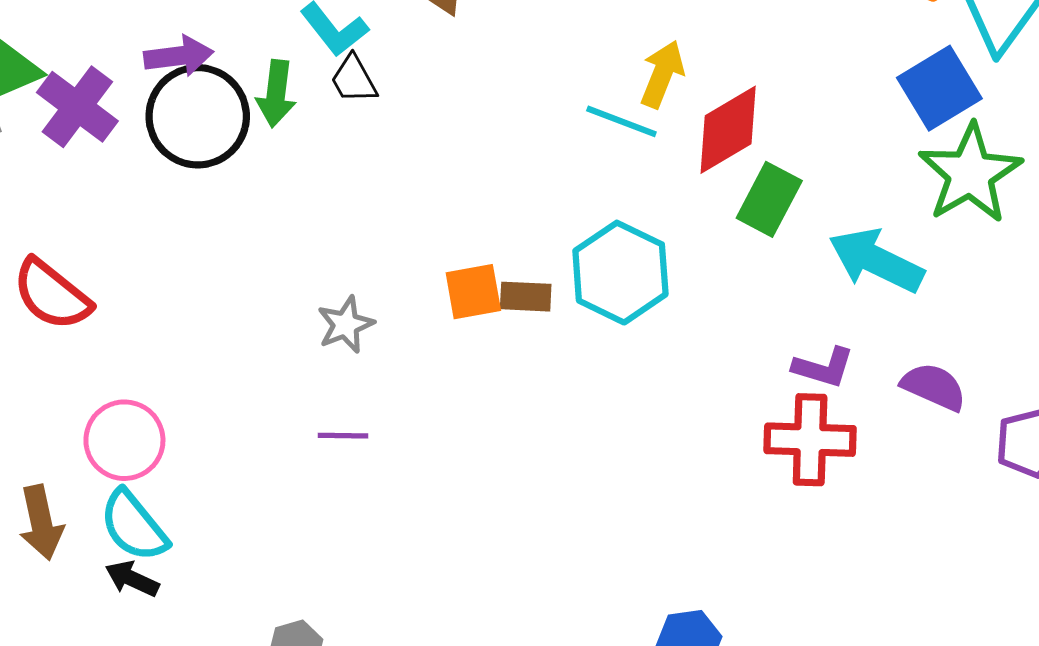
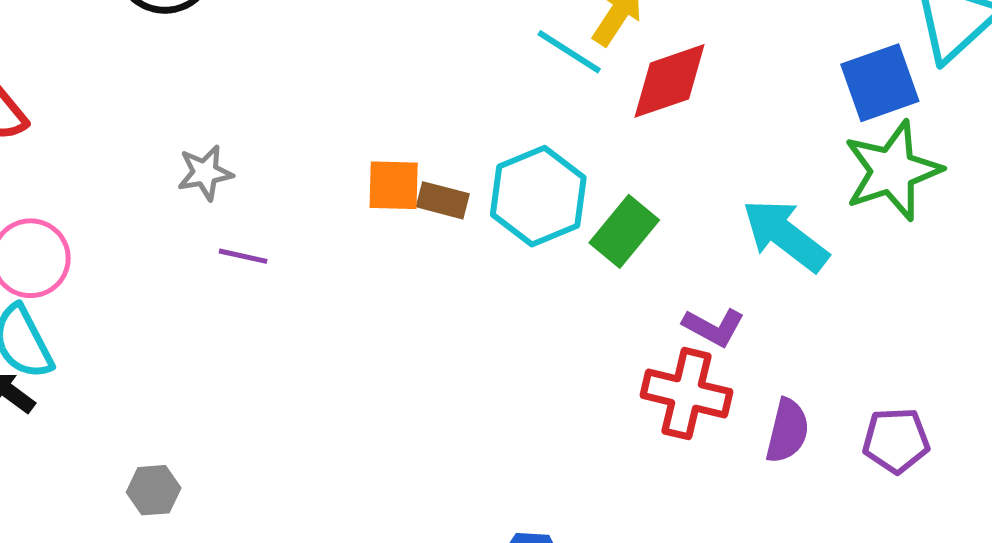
green rectangle: (769, 199) -> (624, 231), moved
gray star: (346, 325) -> (205, 173), moved
purple semicircle: (934, 387) -> (787, 431), moved, turned 68
purple line: (343, 436) -> (243, 256), moved

